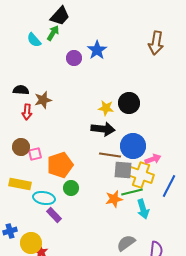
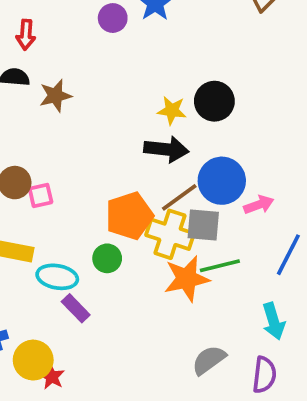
red arrow: (27, 112) -> (26, 35), moved
brown line: (110, 155) -> (179, 197), turned -45
orange pentagon: (60, 165) -> (129, 216), moved
yellow cross: (141, 175) -> (170, 234), moved
orange star: (114, 199) -> (187, 279), size x1.4
cyan arrow: (143, 209) -> (274, 321), moved

